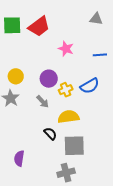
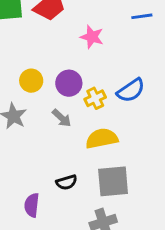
blue line: (100, 55) -> (142, 16), moved
yellow circle: (16, 76) -> (31, 81), moved
black semicircle: (50, 134) -> (67, 182), moved, turned 120

